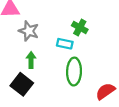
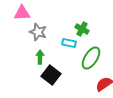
green ellipse: (74, 72) -> (91, 58), moved, turned 30
black square: (22, 84) -> (51, 75), moved

